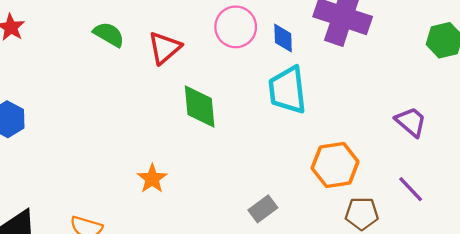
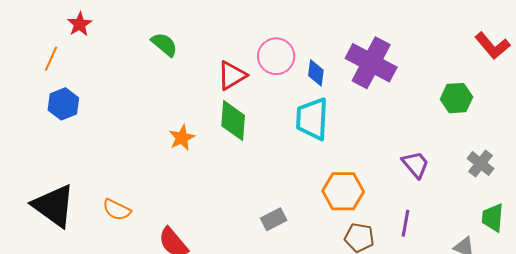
red triangle: (165, 48) -> (232, 76), moved
orange star: (152, 179) -> (182, 138), moved
purple line: (411, 189) -> (406, 223), turned 44

